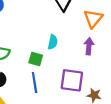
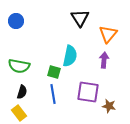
cyan semicircle: (53, 42) -> (70, 56), size x1.5

